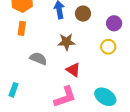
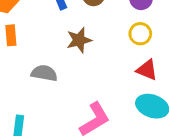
red triangle: (73, 70) -> (147, 70), moved

